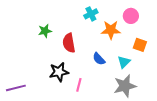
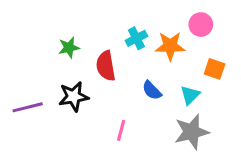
cyan cross: (91, 14) -> (136, 38), moved
black star: (59, 72) -> (74, 97), moved
purple line: (16, 88) -> (28, 107), moved

